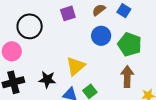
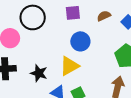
blue circle: (101, 36) -> (80, 41), moved

